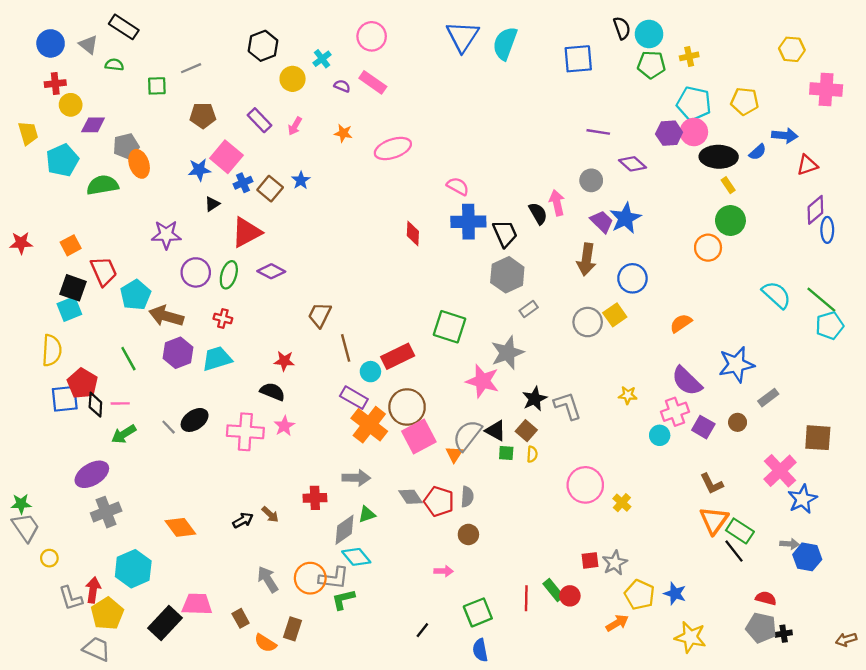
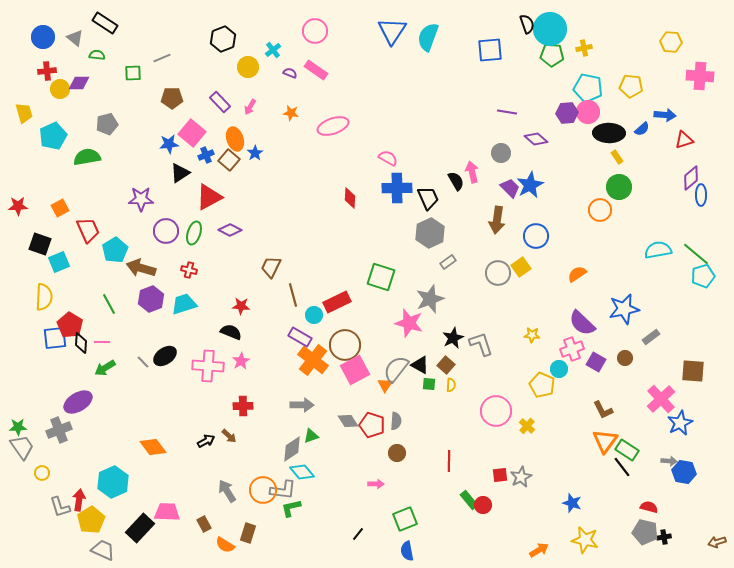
cyan circle: (649, 34) -> (550, 29), size x1.4
purple diamond: (93, 125) -> (79, 83), moved
orange ellipse: (139, 164) -> (235, 139), moved
black triangle: (212, 204) -> (180, 173), size x1.5
black square: (73, 288) -> (40, 244), moved
cyan semicircle: (776, 295) -> (658, 250), turned -52
red cross: (315, 498) -> (243, 406), moved
gray cross: (106, 512) -> (59, 430), moved
yellow pentagon: (640, 595) -> (542, 385), moved
red line: (526, 598) -> (449, 461), moved
orange arrow: (617, 623) -> (539, 550), moved
gray trapezoid: (97, 649) -> (103, 550), moved

